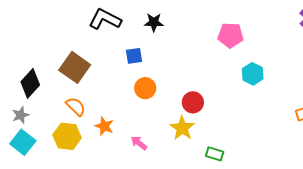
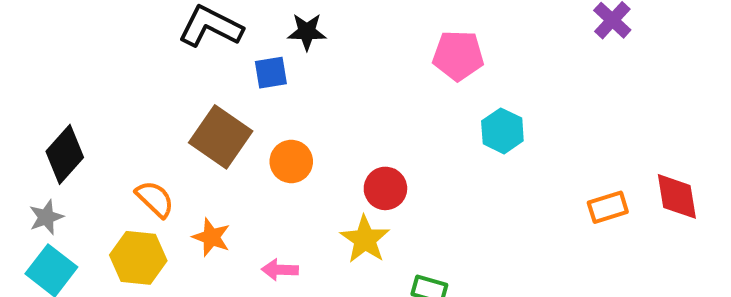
blue square: (134, 56) -> (271, 73), moved
brown square: (75, 67) -> (221, 137), moved
pink arrow: (139, 143) -> (280, 270), turned -36

